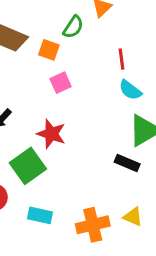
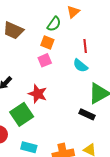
orange square: (49, 50) -> (47, 42), moved
cyan semicircle: (130, 90) -> (80, 66), moved

